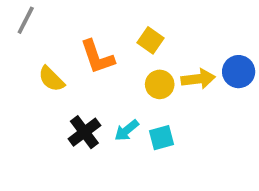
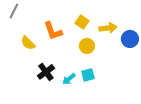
yellow arrow: (198, 79) -> (108, 28), moved
cyan arrow: (127, 130) -> (69, 79), moved

